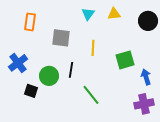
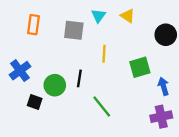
yellow triangle: (114, 14) -> (128, 16), turned 40
black circle: (148, 21) -> (166, 35), moved
gray square: (61, 38) -> (74, 30), moved

